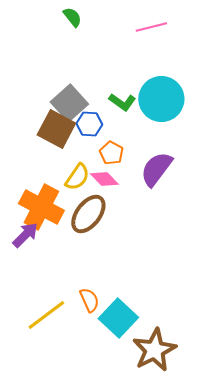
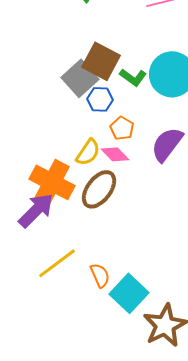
brown square: (56, 129) -> (101, 61), moved
purple arrow: (25, 235) -> (36, 210), size x1.4
yellow line: (46, 315) -> (57, 263), moved

